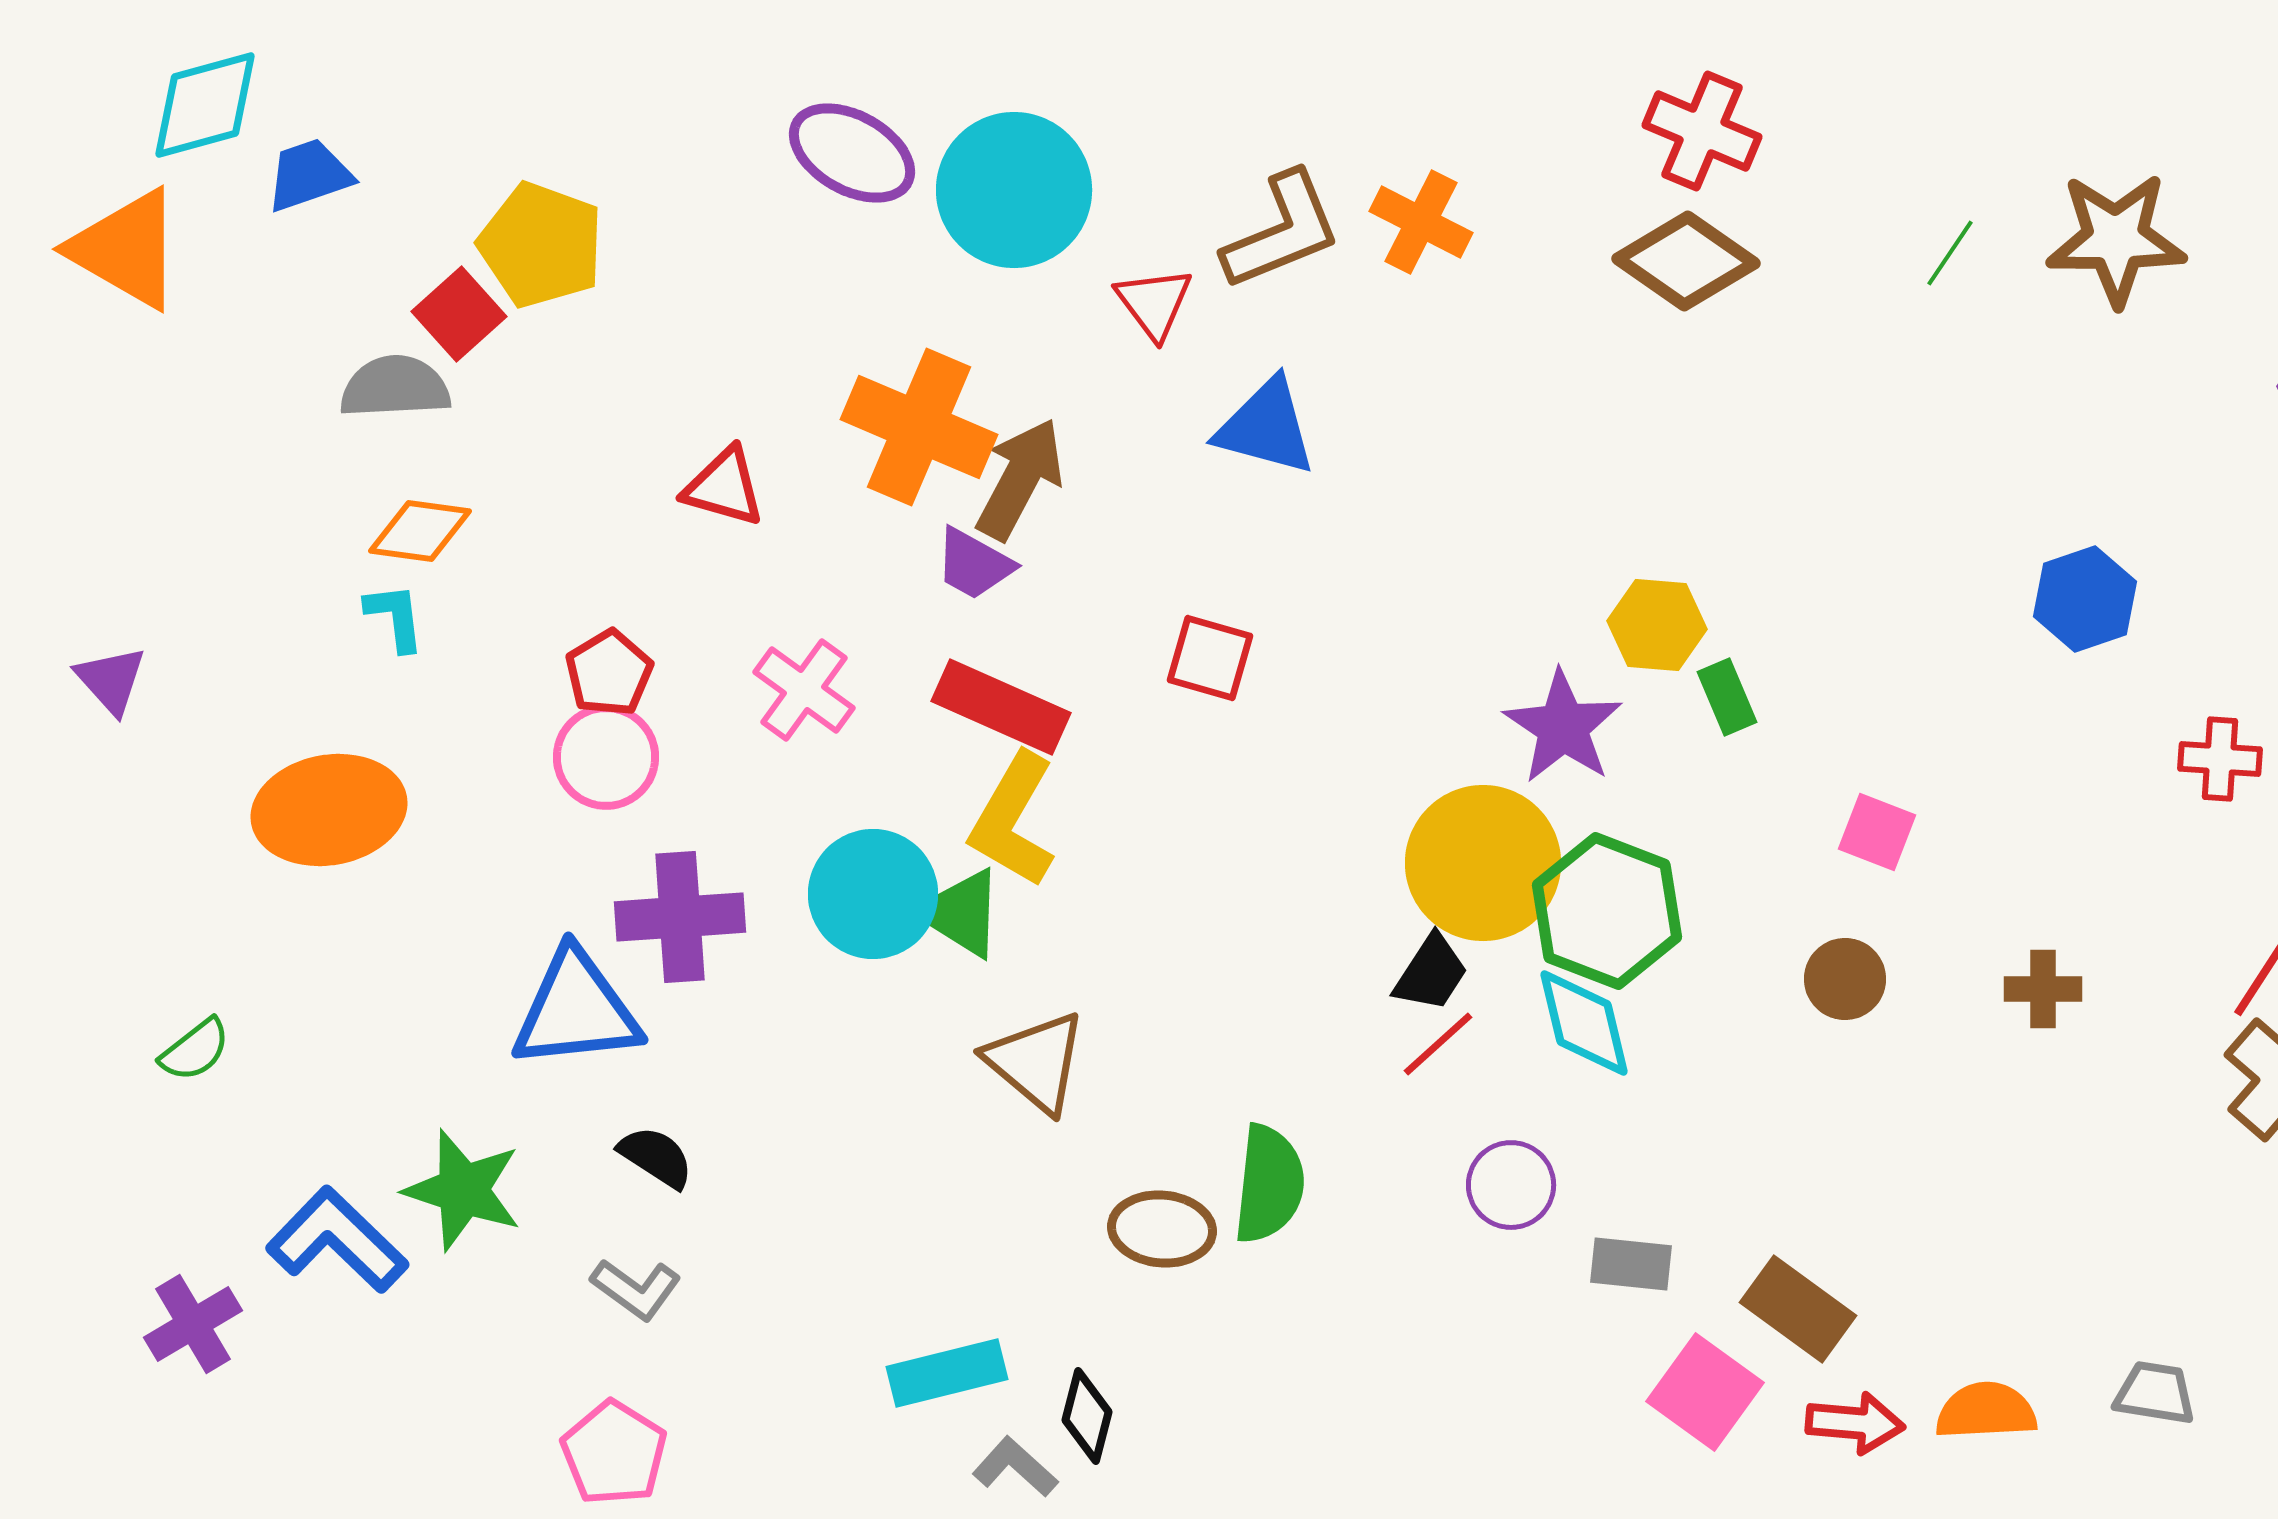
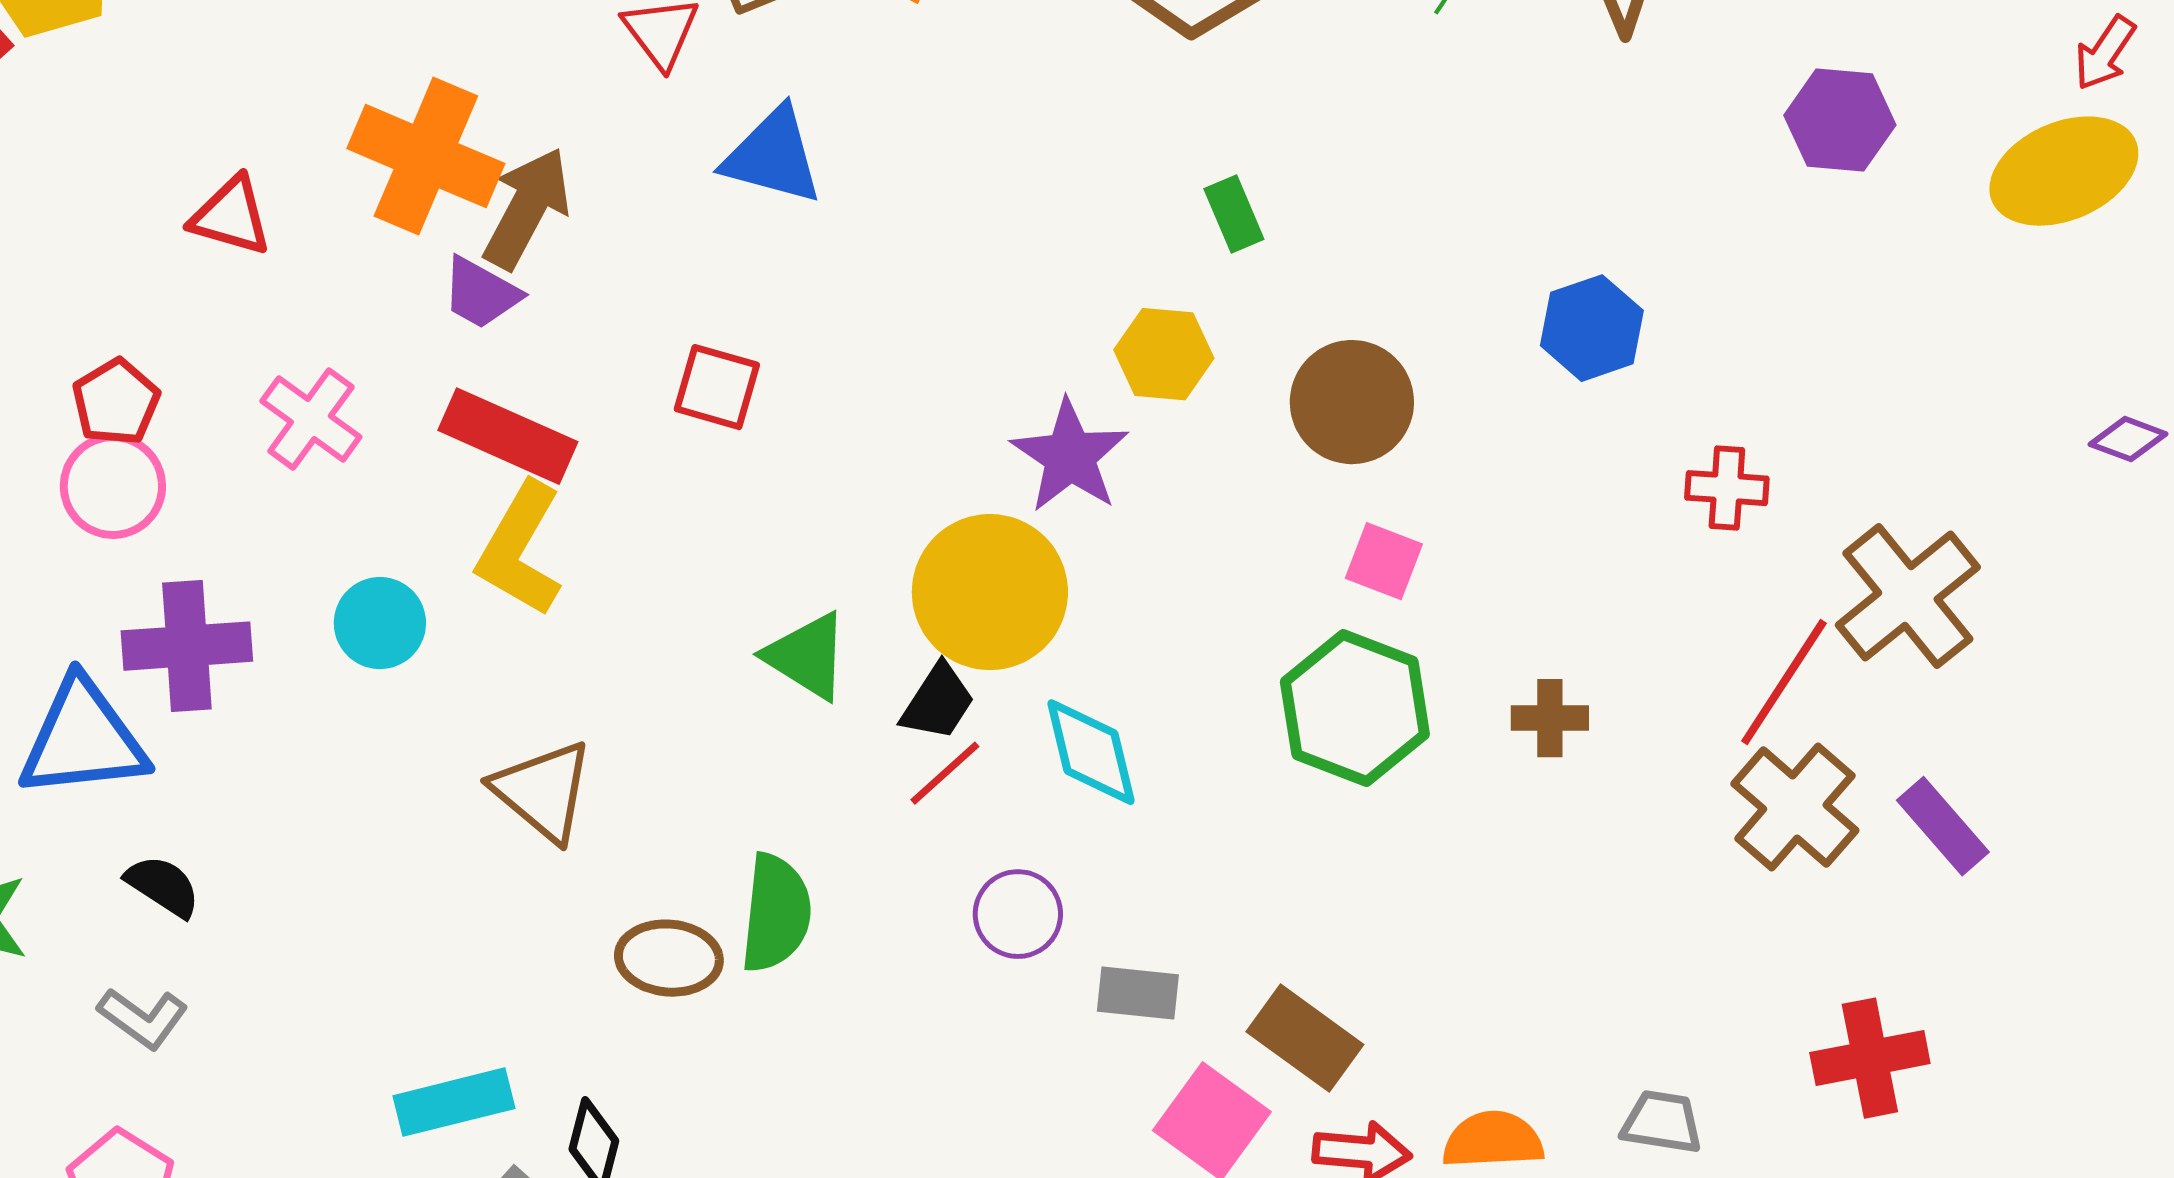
green rectangle: (1727, 697) -> (1234, 214), moved
cyan circle: (873, 894) -> (380, 623), size x0.7
green hexagon: (1607, 911) -> (1355, 708), moved
green triangle: (961, 913) -> (807, 656), moved
brown circle: (1845, 979) -> (1352, 402), moved, size x1.5

